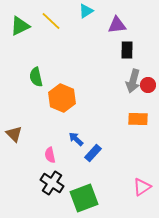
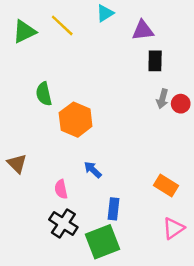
gray arrow: (133, 81) -> (162, 99), size x0.7
orange rectangle: (138, 119) -> (166, 186), moved, turned 30
blue rectangle: (93, 153) -> (113, 209), moved, turned -36

